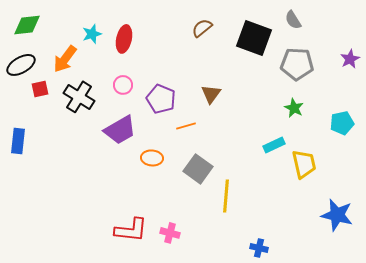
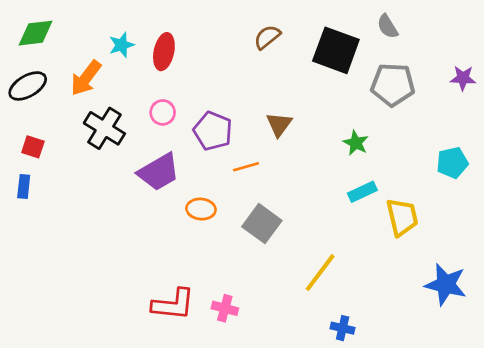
purple star: (350, 59) -> (463, 78), turned 30
red square: (40, 89) -> (33, 147), moved, turned 30
green star: (294, 108) -> (356, 143), moved
blue rectangle: (18, 141) -> (24, 187), size x0.7
yellow line: (226, 196) -> (320, 273), moved, turned 32

